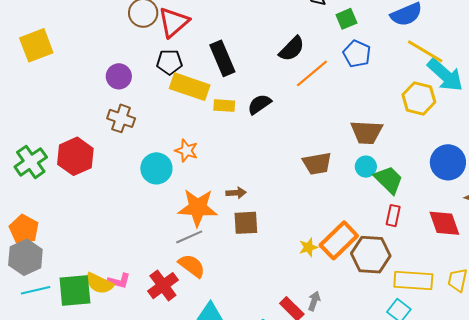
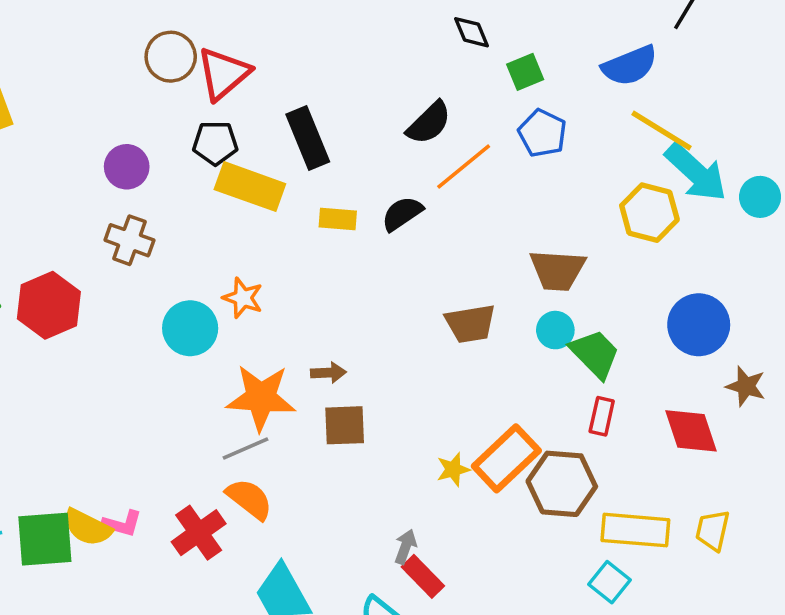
black semicircle: (259, 104) -> (402, 214), moved
yellow rectangle: (224, 106) -> (338, 219), moved
gray arrow: (314, 301) -> (406, 547), moved

